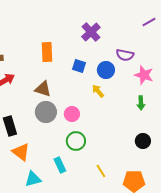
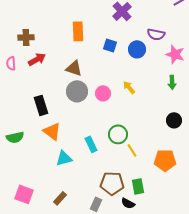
yellow arrow: (98, 91) -> (129, 87), moved
green circle: (76, 141) -> (118, 134), moved

